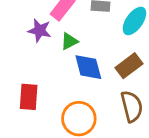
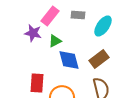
red rectangle: (29, 97) -> (37, 83), moved

